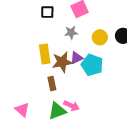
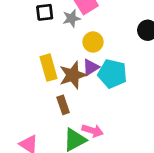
gray star: (71, 33) -> (72, 18), moved
yellow circle: (100, 37) -> (93, 42), moved

